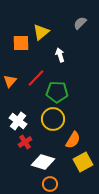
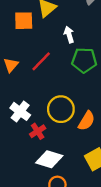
green pentagon: (57, 92) -> (84, 60), moved
orange semicircle: (73, 140) -> (87, 121), moved
red cross: (25, 142) -> (38, 131), moved

